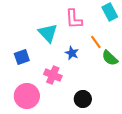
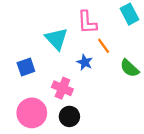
orange line: (96, 42) -> (104, 46), moved
black circle: (83, 99) -> (69, 116), moved

